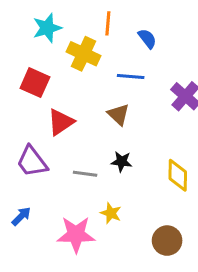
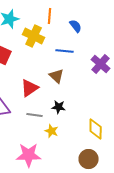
red triangle: (61, 122) -> (30, 88), moved
yellow diamond: (178, 175) -> (96, 129), moved
yellow star: (111, 213) -> (52, 131), moved

